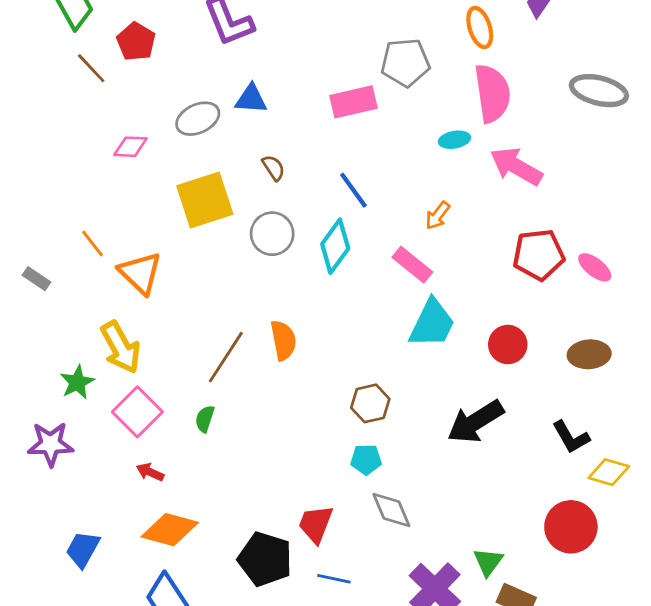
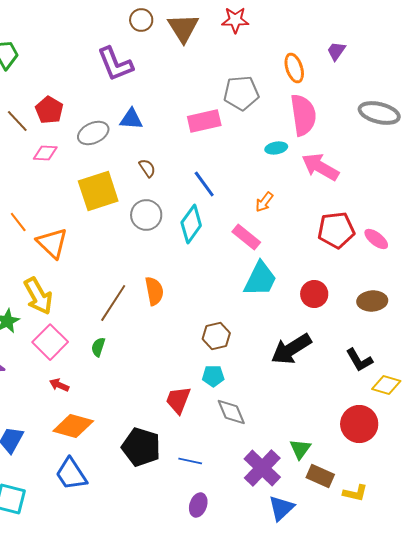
red pentagon: (136, 41) -> (49, 110), moved
brown line: (91, 68) -> (17, 121), moved
red trapezoid: (316, 524) -> (178, 400), moved

